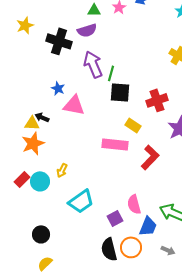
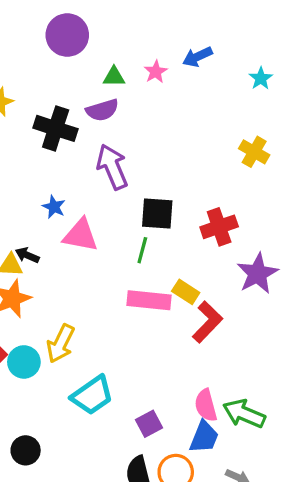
green line: (111, 73) -> (142, 250), moved
yellow rectangle: (133, 125) -> (186, 292), moved
yellow arrow: (62, 170) -> (61, 344), size x1.6
pink semicircle: (134, 204) -> (206, 405), moved

